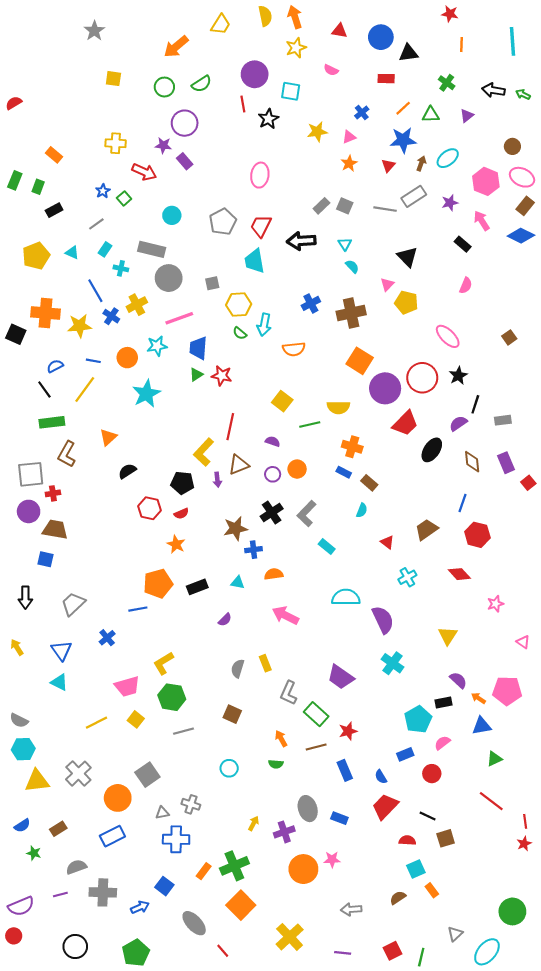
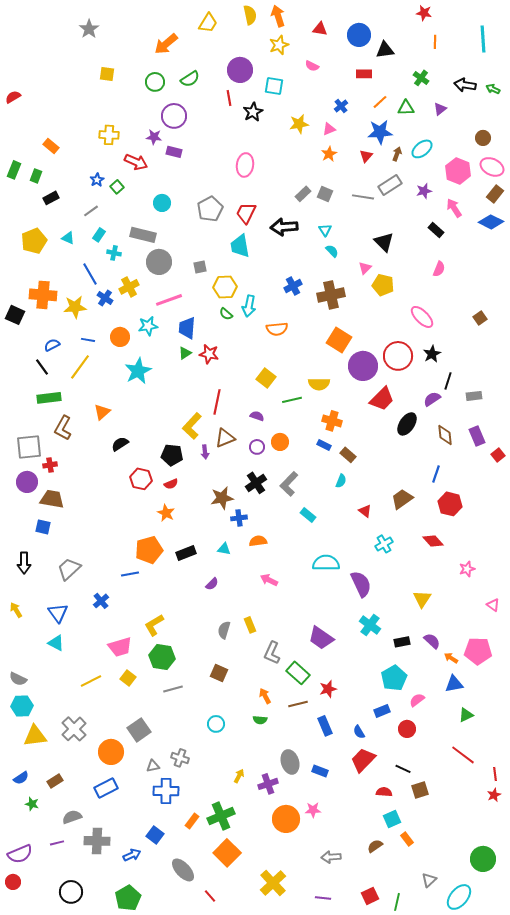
purple rectangle: (185, 161) -> (174, 152), turned -35
pink arrow: (285, 615) -> (269, 580), size x0.7
black rectangle: (443, 702) -> (402, 642), moved

